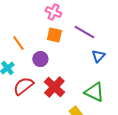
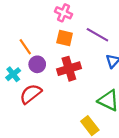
purple circle: (40, 59) -> (37, 64), moved
red cross: (54, 87) -> (69, 69), moved, turned 30

